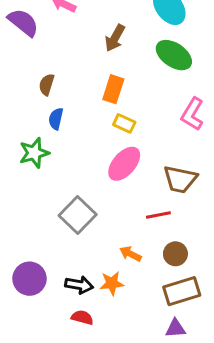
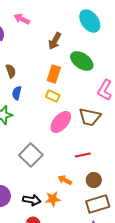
green ellipse: (174, 55) -> (82, 61), moved
brown semicircle: (47, 85) -> (11, 71), turned 144
yellow rectangle: (124, 123) -> (53, 96), moved
brown trapezoid: (180, 179) -> (90, 117), moved

